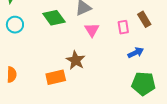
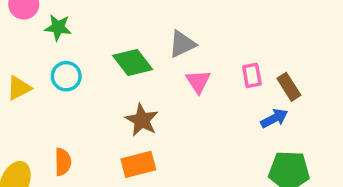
brown rectangle: (144, 19) -> (289, 87), moved
brown star: (76, 60) -> (142, 120), moved

